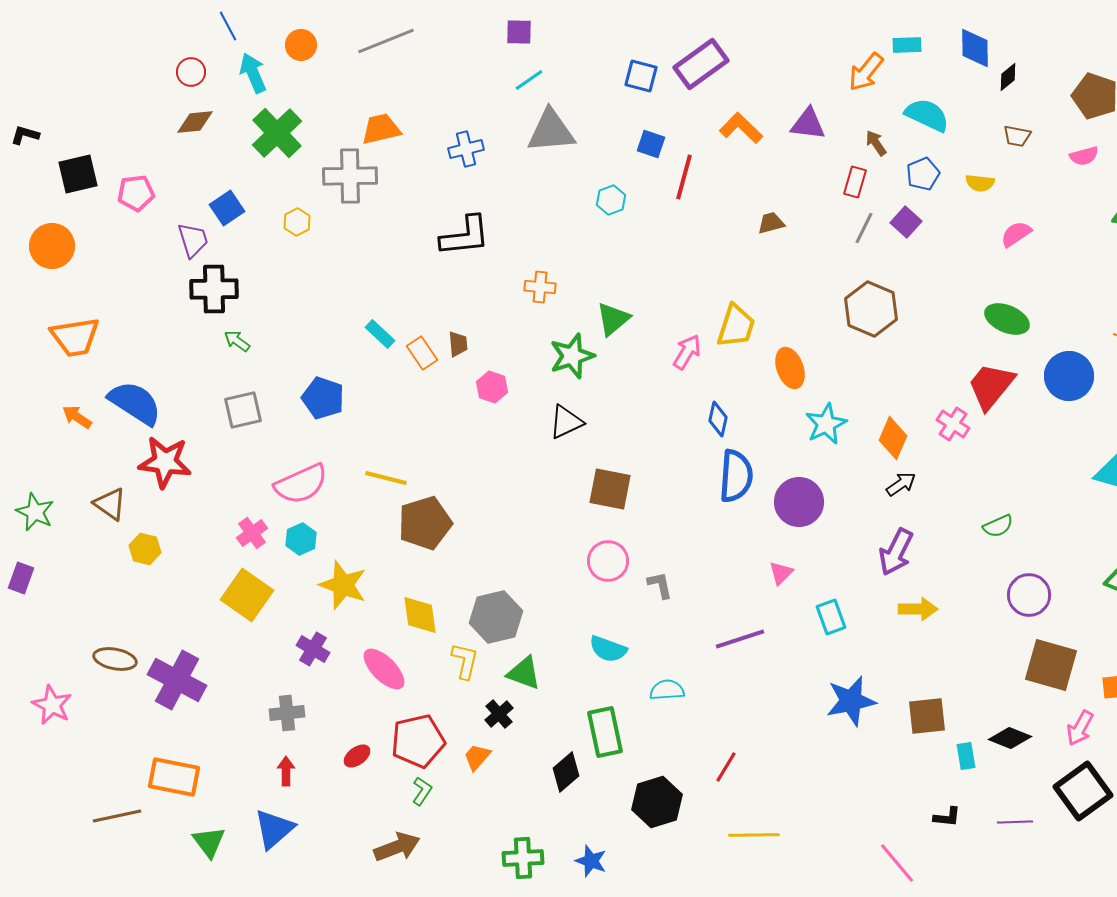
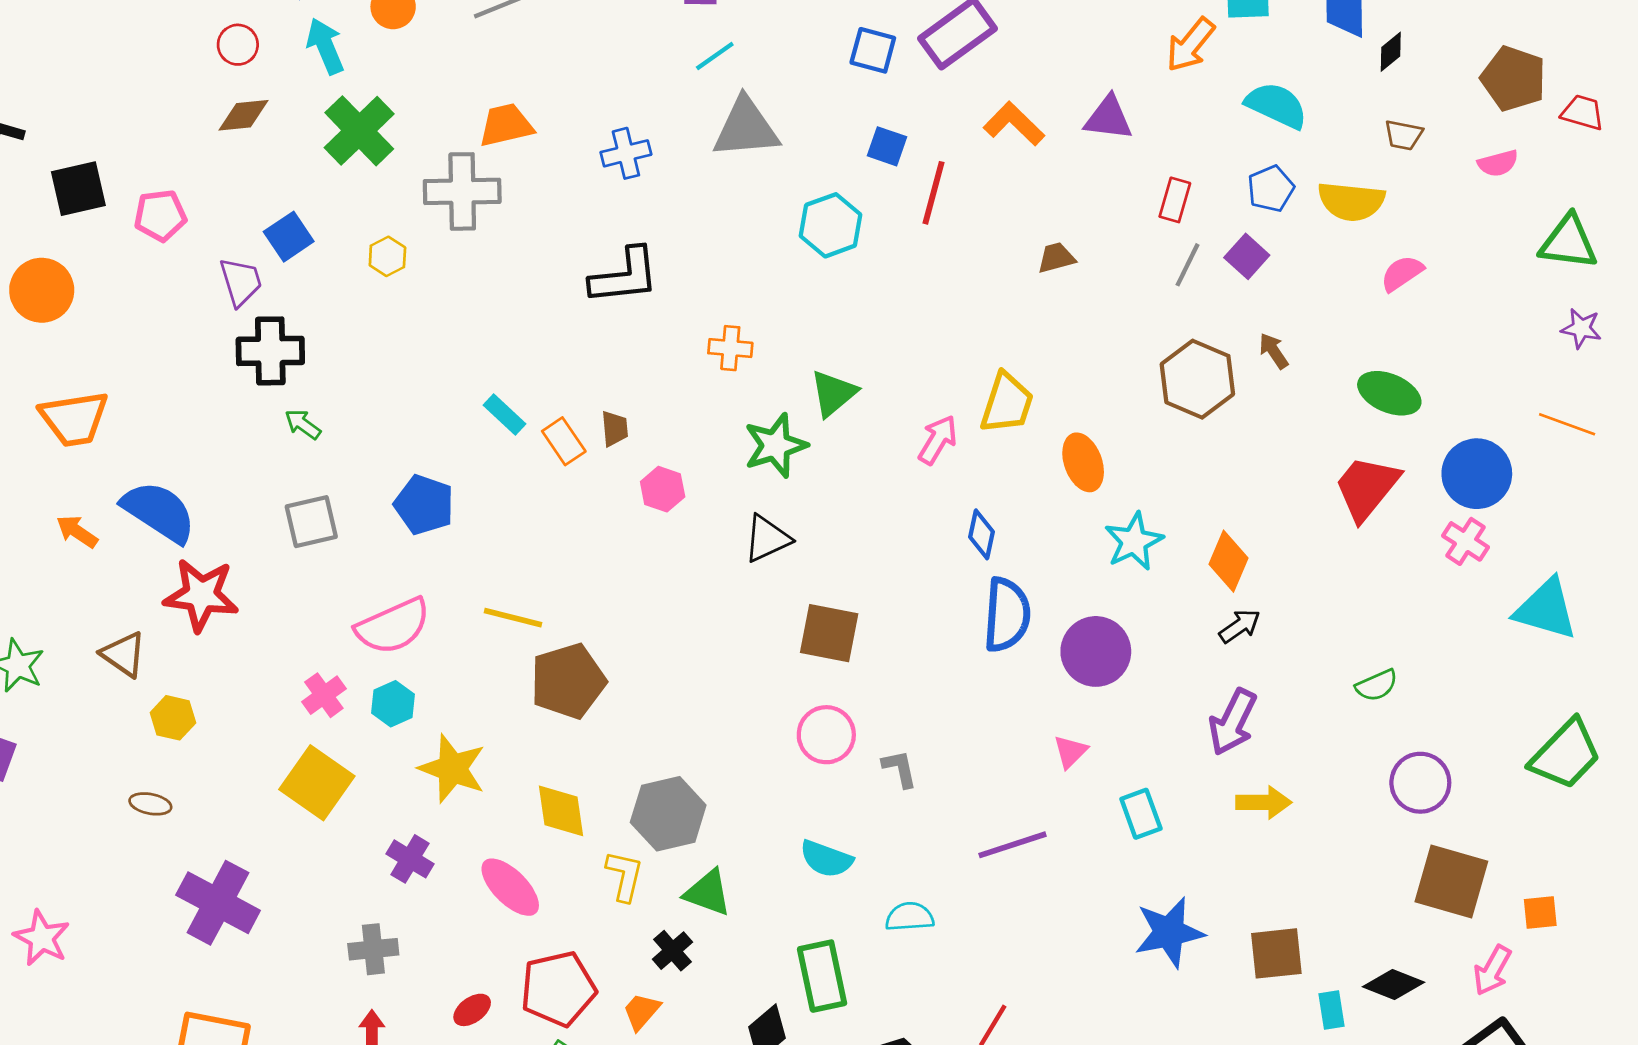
brown arrow: (876, 143) -> (1274, 351), moved
yellow semicircle: (980, 183) -> (1351, 201), size x1.6
cyan hexagon: (611, 200) -> (831, 225), size x1.5
pink cross: (953, 424) -> (1466, 541), moved
brown ellipse: (115, 659) -> (150, 804), moved, size x0.7

